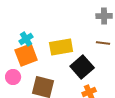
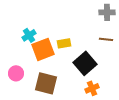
yellow rectangle: (61, 47) -> (64, 43), size x0.6
orange square: (26, 55) -> (43, 49), moved

